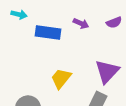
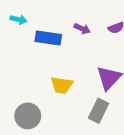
yellow trapezoid: (61, 78) -> (62, 85), turned -120

